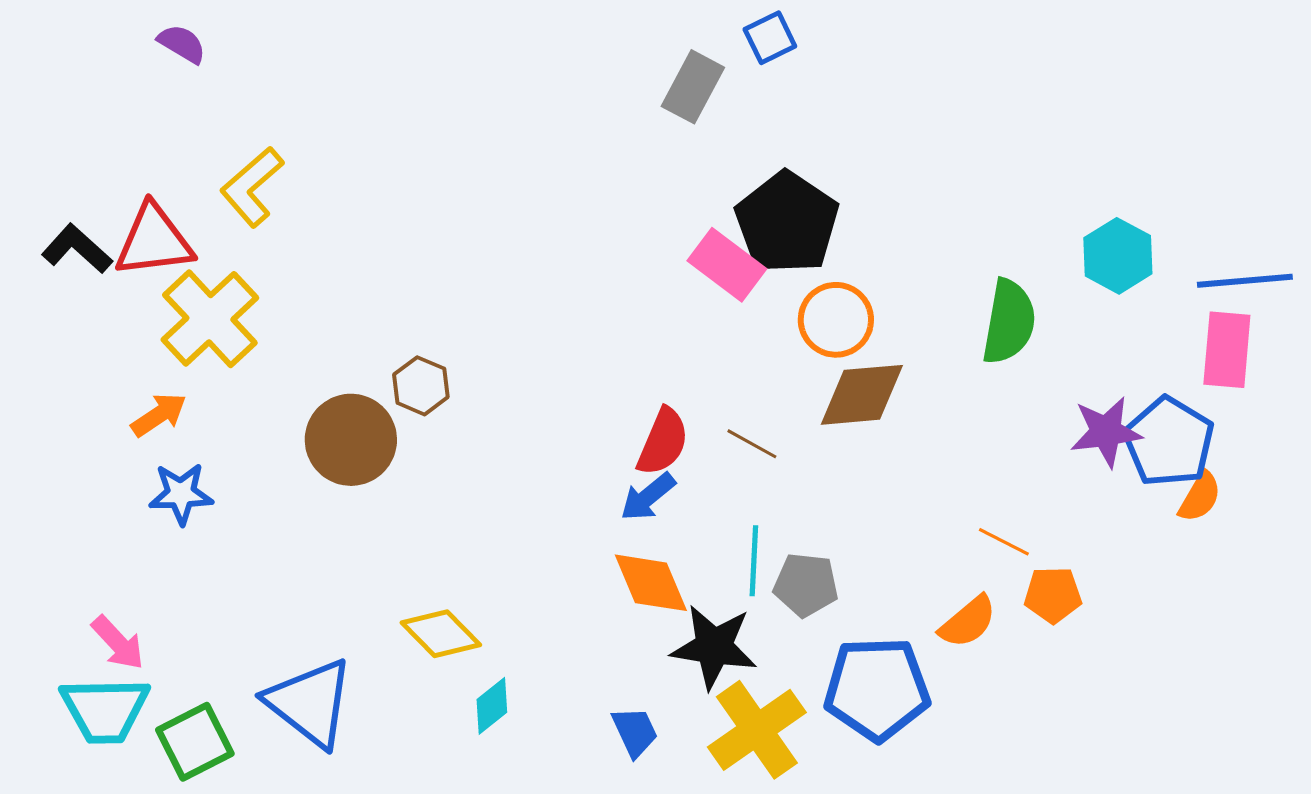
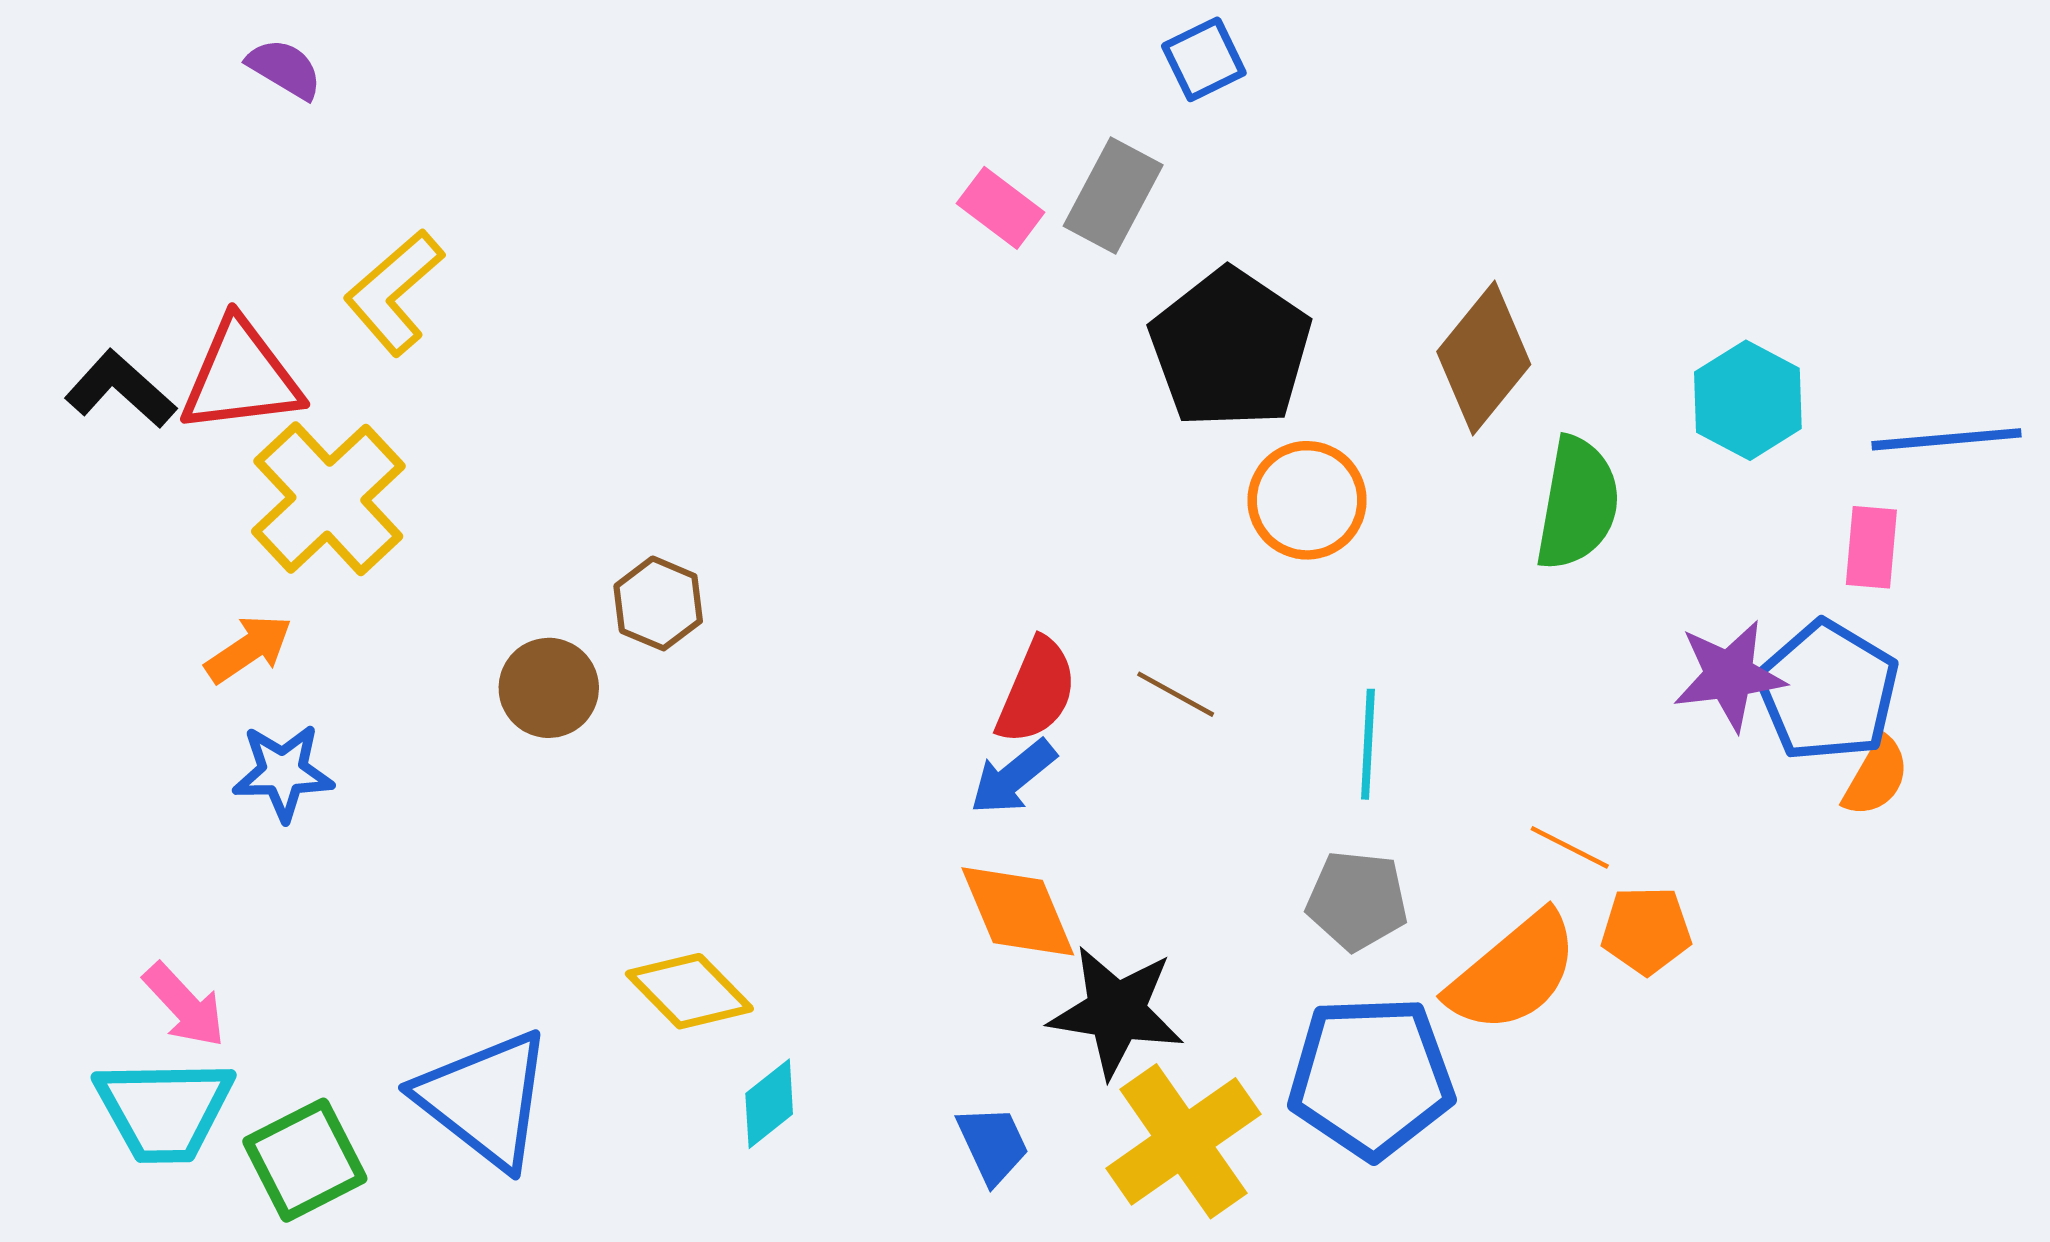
gray rectangle: (693, 87) -> (1113, 195), moved
pink rectangle: (727, 265) -> (1001, 208), moved, size x0.7
pink rectangle: (1227, 350) -> (1871, 547), moved, size x0.7
brown diamond: (862, 395) -> (1484, 358), moved, turned -46
brown circle: (351, 440) -> (549, 688), size x0.7
cyan line: (754, 561) -> (1368, 744), moved
gray pentagon: (806, 585) -> (1357, 901), moved
orange semicircle: (968, 622) -> (1513, 972), size x1.5

